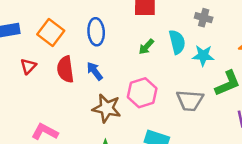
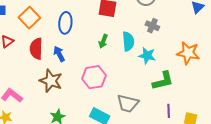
green arrow: (146, 47) -> (103, 41), turned -32
gray trapezoid: (190, 100) -> (128, 103), moved
brown star: (107, 108) -> (51, 81), moved

